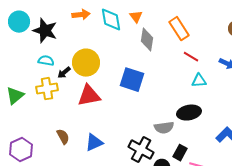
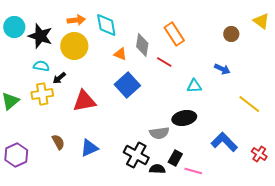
orange triangle: (136, 17) -> (120, 54), moved, turned -32
red line: (191, 57) -> (164, 62), moved
yellow circle: (86, 63) -> (74, 46), moved
blue square: (132, 80) -> (127, 85), turned 30

